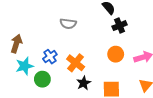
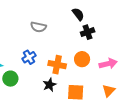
blue cross: (50, 57) -> (29, 57), moved
orange cross: (76, 63) -> (57, 65), moved, turned -30

